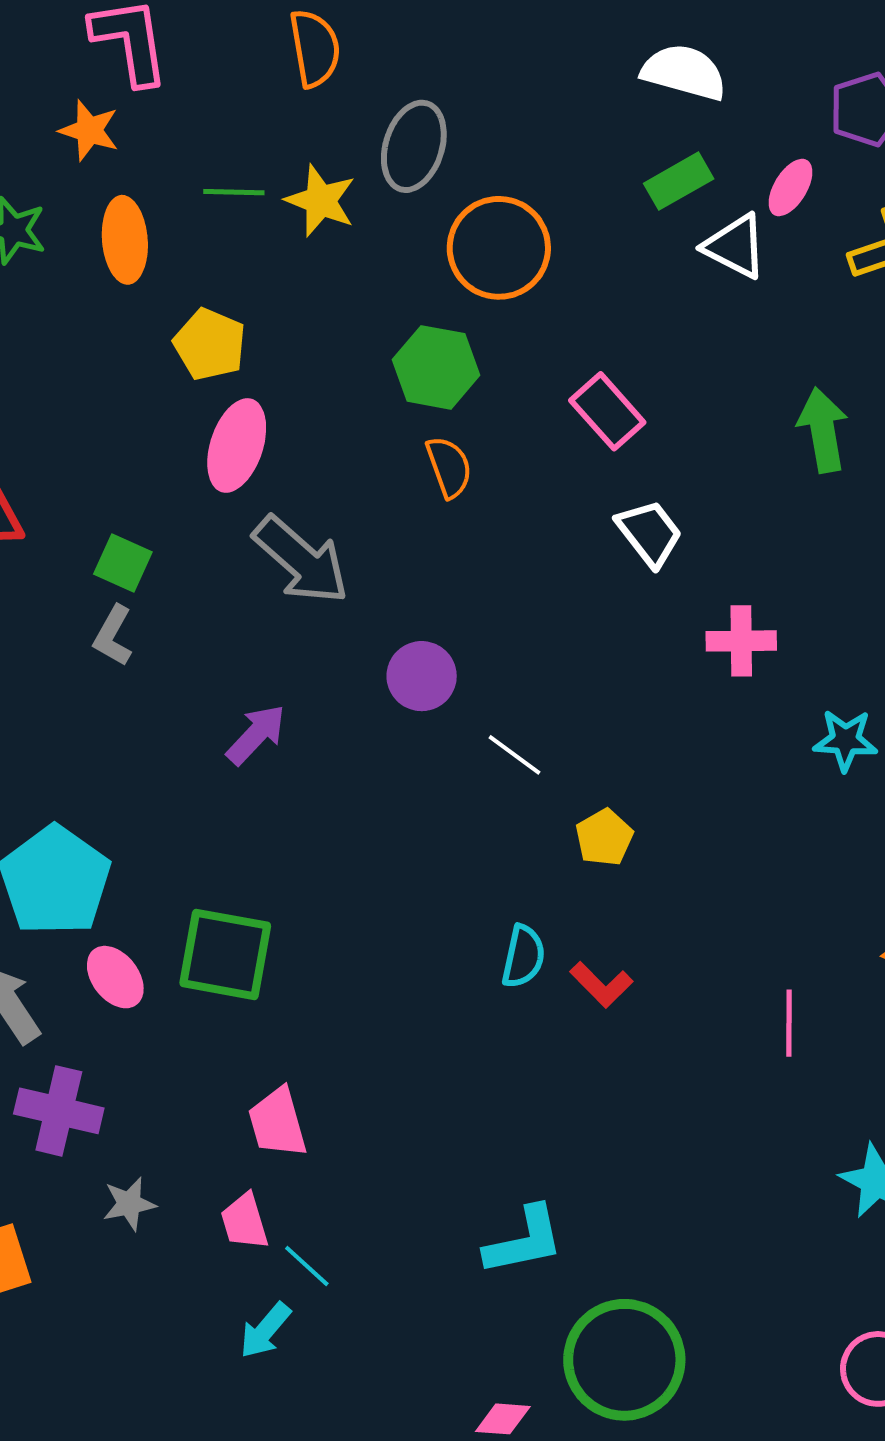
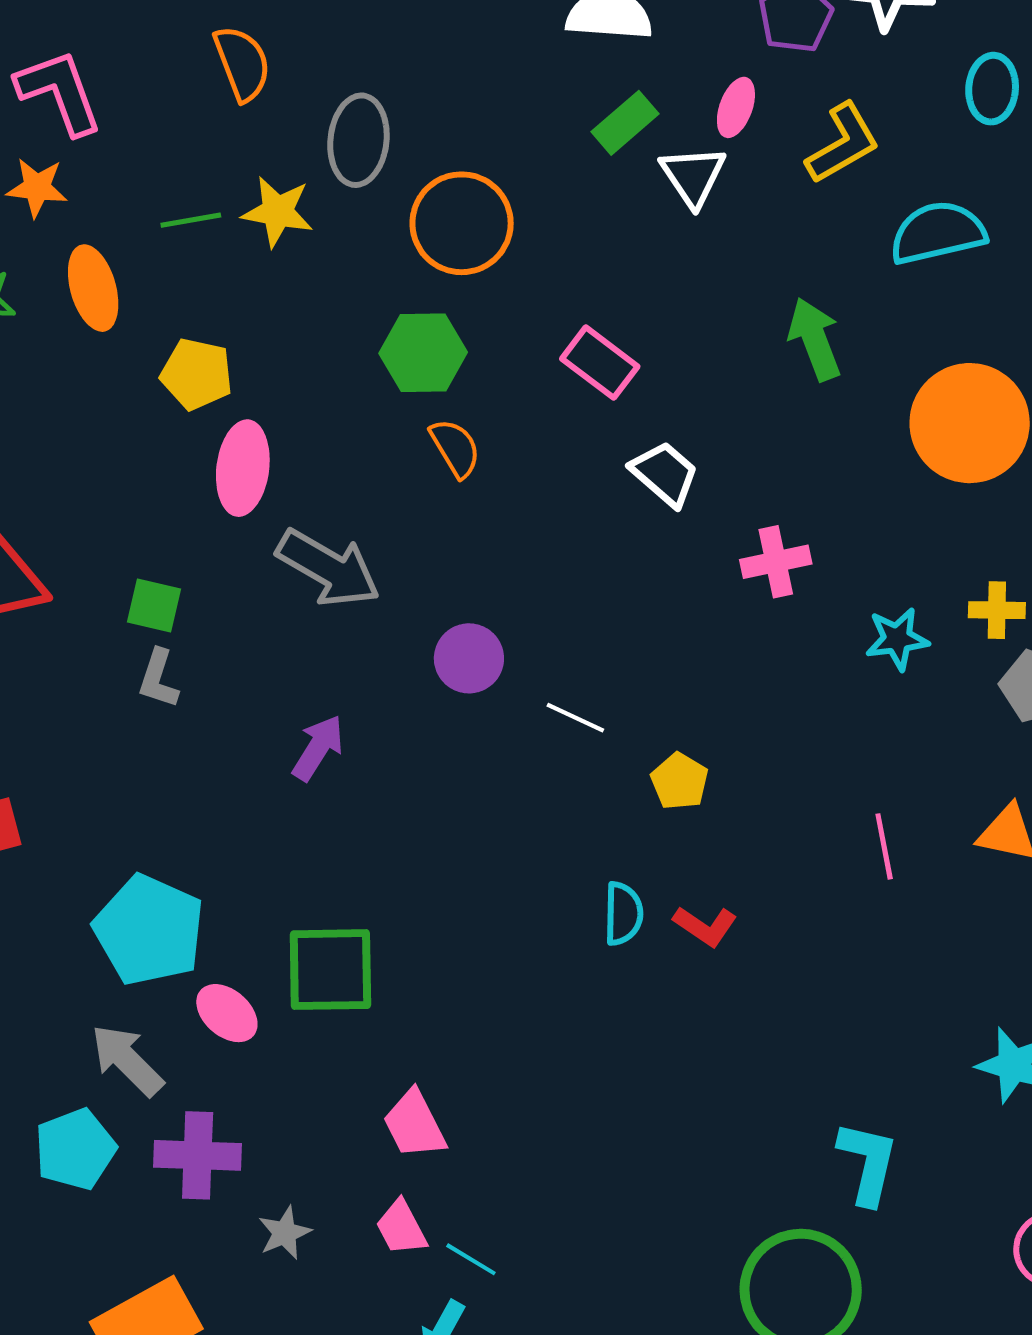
white triangle: (735, 246) -> (693, 176), turned 40
pink line: (789, 1023) -> (884, 846), moved
cyan L-shape: (524, 1241) -> (868, 1163), moved, turned -54

